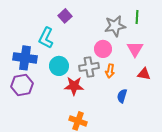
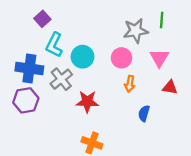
purple square: (65, 16) -> (42, 19), moved
cyan circle: (59, 66) -> (83, 57), moved
gray cross: (89, 67) -> (61, 79), moved, turned -30

